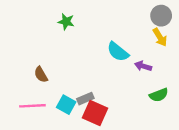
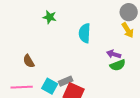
cyan semicircle: (118, 52) -> (85, 33), moved, turned 54
green semicircle: (159, 95) -> (118, 65), moved

